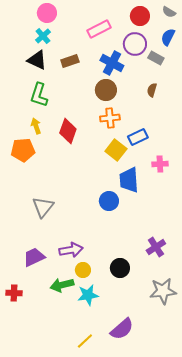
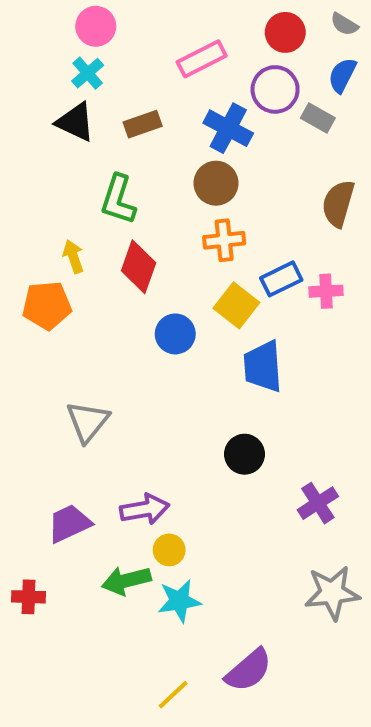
brown semicircle: (152, 90) -> (338, 204), moved, size x1.6
green L-shape: (39, 95) -> (118, 199), moved
pink cross: (160, 164) -> (326, 291), moved
blue circle: (109, 201) -> (175, 334), moved
black circle: (120, 268) -> (245, 454), moved

